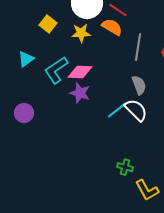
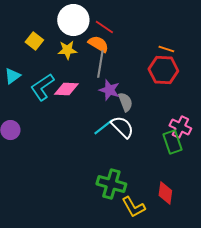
gray line: (138, 47) -> (100, 64), moved
purple star: (80, 93) -> (109, 90), moved
green cross: (125, 167) -> (111, 184), size x1.8

